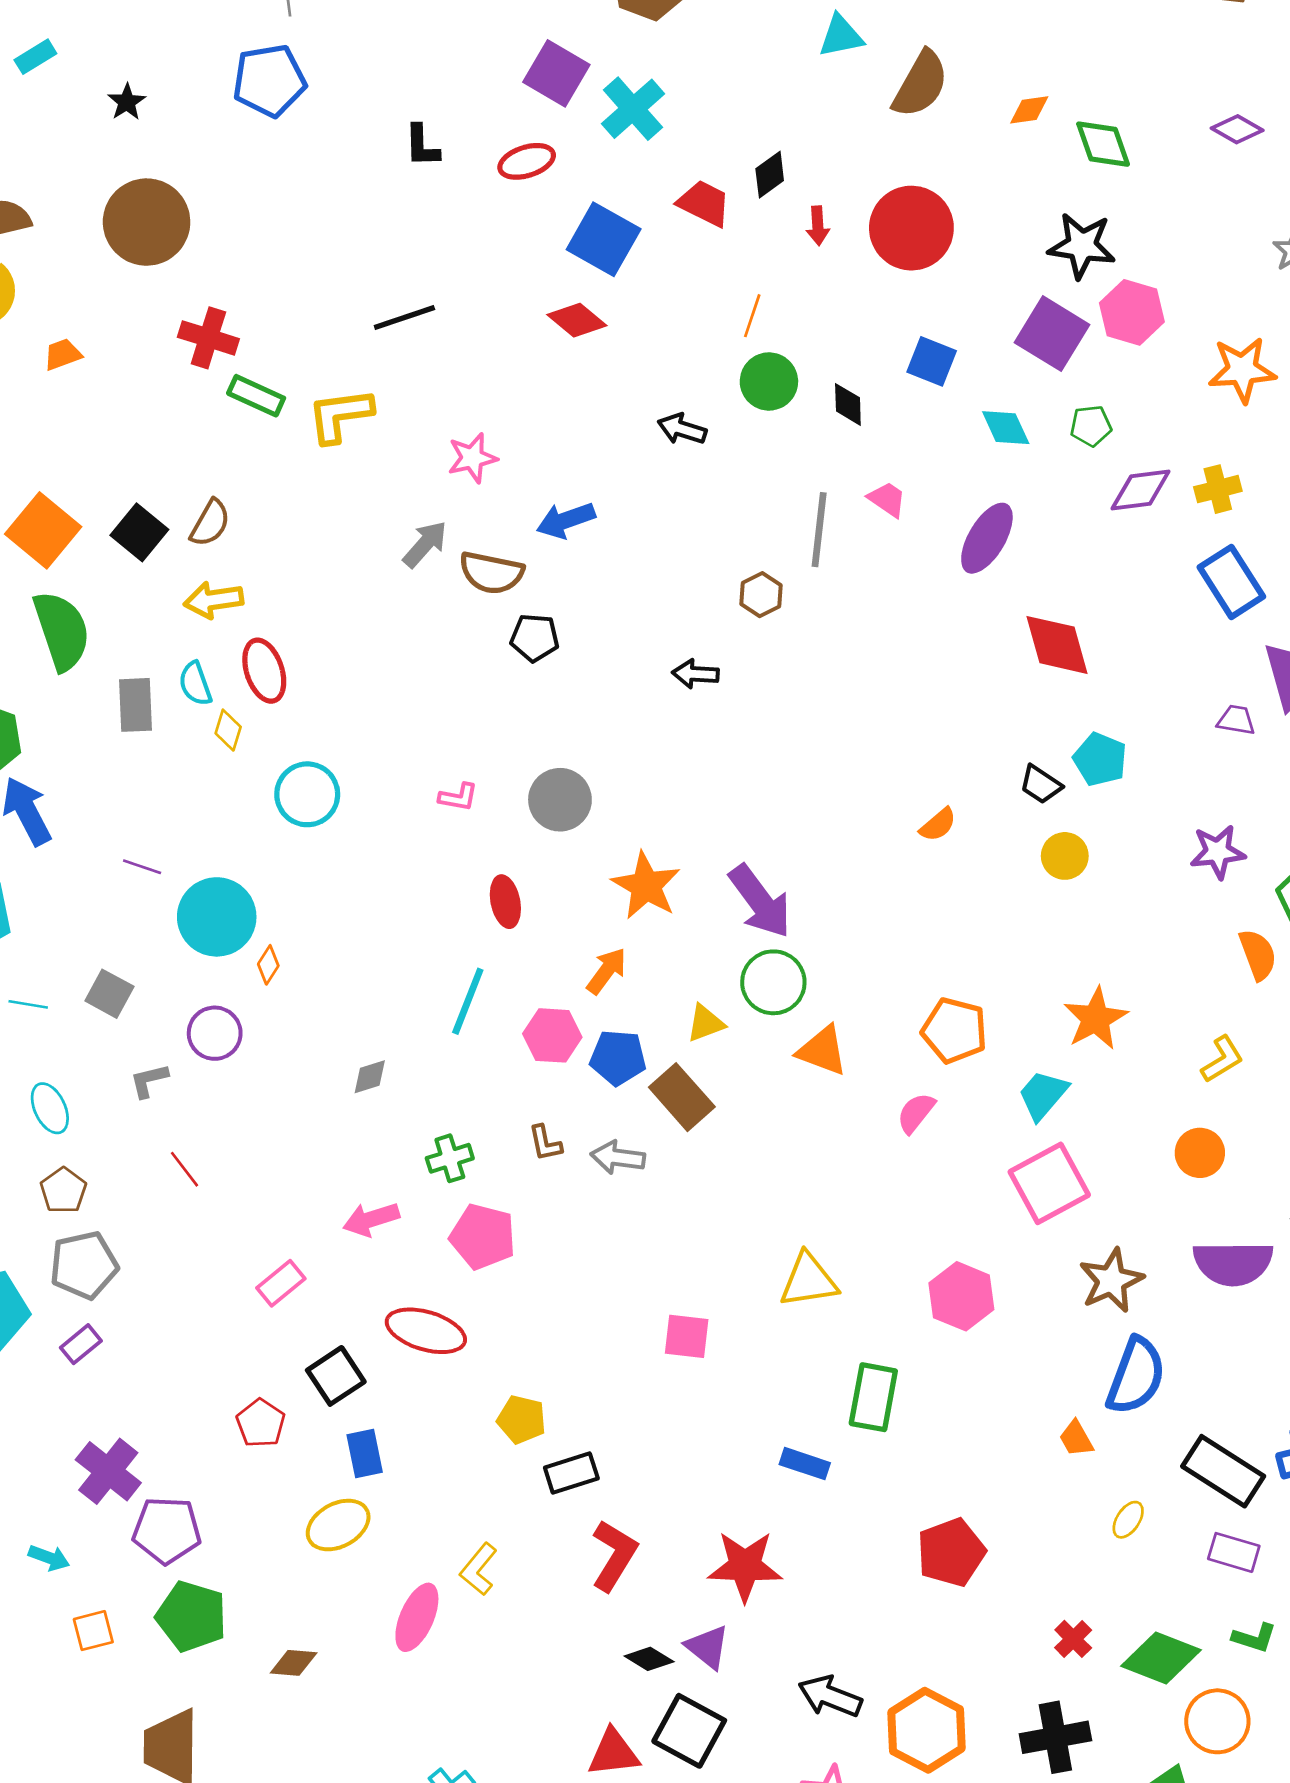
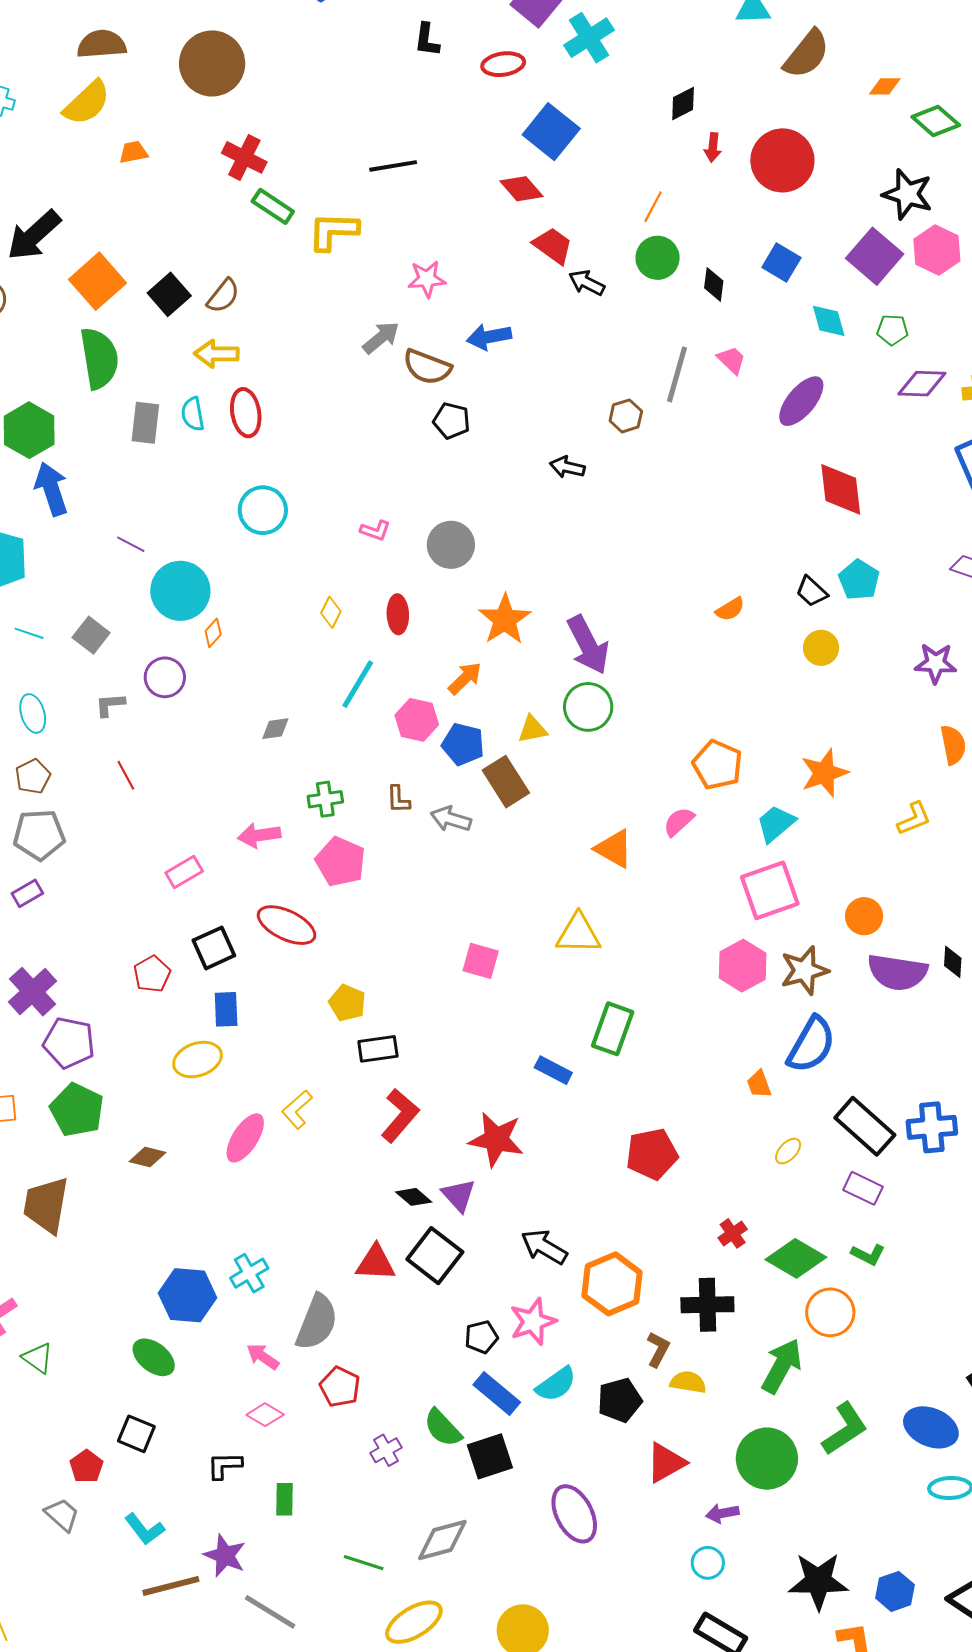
green diamond: (1103, 144) -> (936, 121), turned -39
red trapezoid: (704, 203) -> (553, 246), moved
yellow diamond: (228, 730) -> (331, 612), moved
orange triangle: (822, 1051) -> (614, 849), moved
orange circle: (1200, 1153) -> (864, 916), moved
pink hexagon: (961, 1296) -> (743, 966), moved

